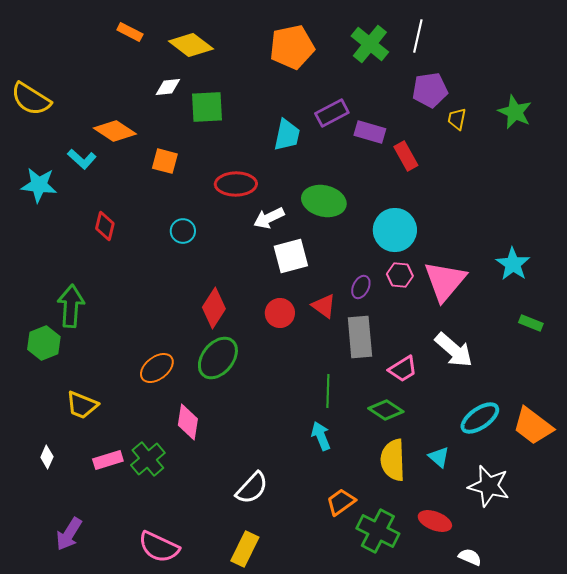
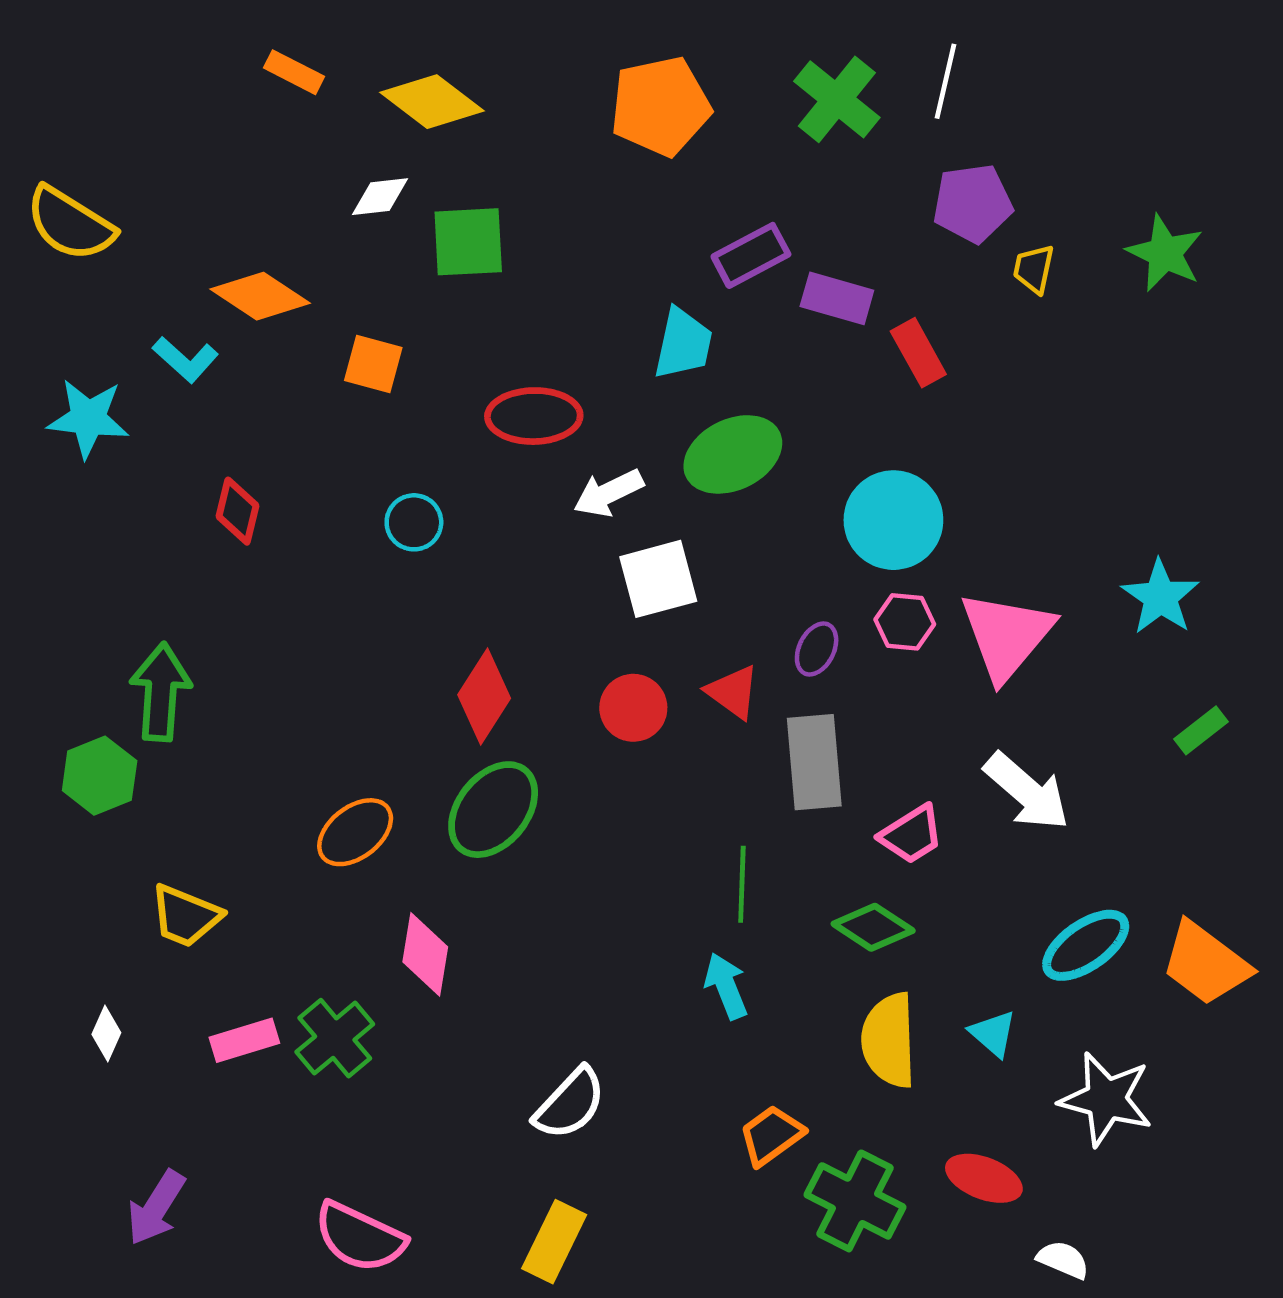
cyan trapezoid: (287, 135) -> (683, 344), moved
green ellipse: (324, 201) -> (733, 454), turned -39
green rectangle: (531, 323) -> (1201, 730), turned -60

